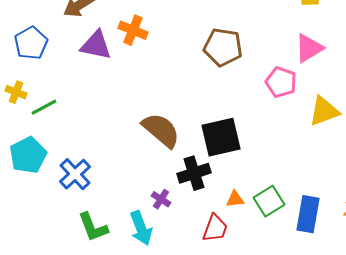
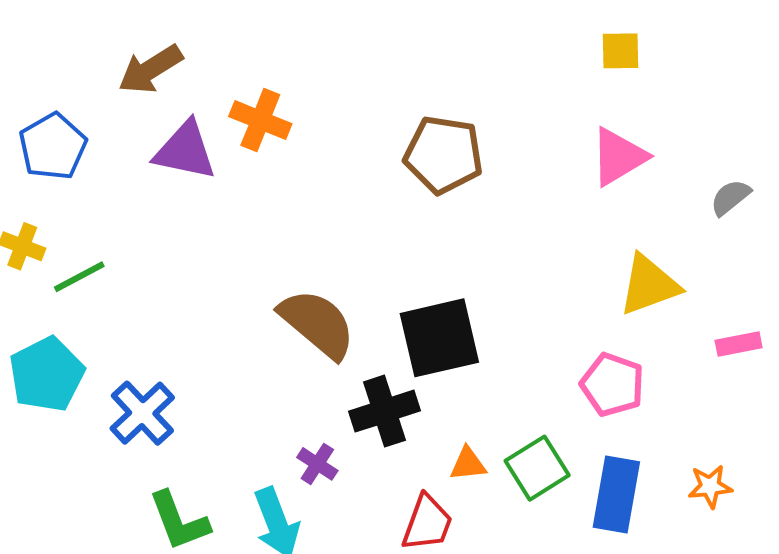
pink pentagon: (281, 82) -> (612, 385), moved

